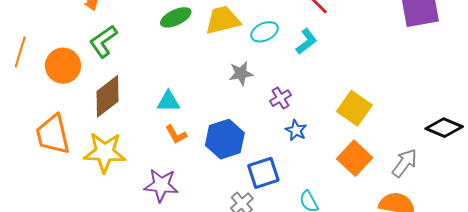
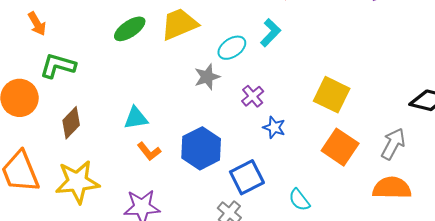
cyan ellipse: (265, 32) -> (232, 48), moved
green L-shape: (103, 41) -> (58, 66), turned 60
brown diamond: (107, 96) -> (71, 123), size x0.7

